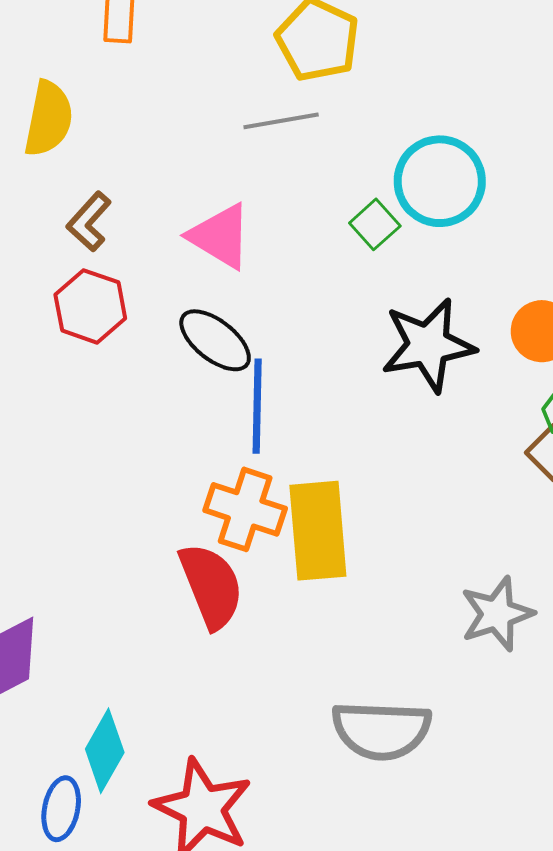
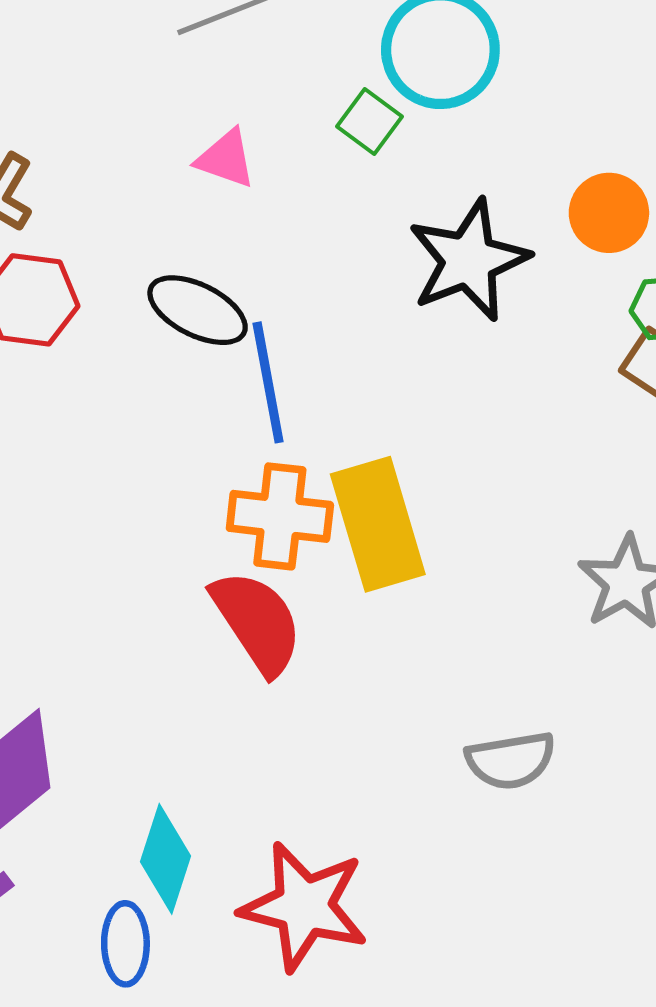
pink triangle: (220, 236) -> (226, 159), moved, size x0.7
gray semicircle: (381, 730) -> (511, 760), size x0.7

